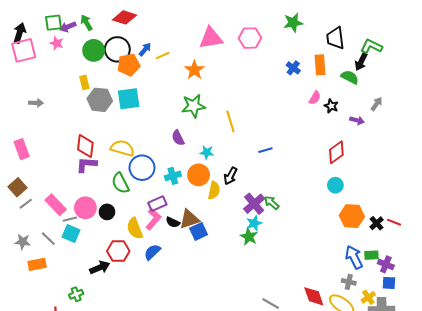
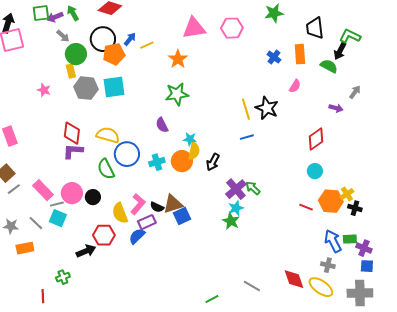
pink star: (57, 43) -> (44, 90), moved
green circle: (94, 50) -> (76, 54), moved
gray arrow: (36, 103) -> (63, 36), moved, turned 40
black star: (331, 106) -> (267, 108), moved, size x1.6
yellow line: (230, 121) -> (246, 109), moved
yellow semicircle: (214, 190) -> (194, 151), moved
purple rectangle: (157, 204) -> (147, 222), moved
red line: (394, 222) -> (306, 207), moved
black cross: (377, 223) -> (355, 208), turned -32
yellow cross: (368, 297) -> (347, 194), moved

